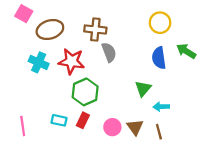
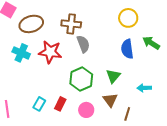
green hexagon: (85, 92) -> (81, 79), moved
cyan arrow: (161, 107) -> (144, 88), moved
cyan rectangle: (59, 120) -> (39, 104), turned -72
brown triangle: (135, 127) -> (110, 100), moved
brown line: (159, 132) -> (127, 114), turned 32

